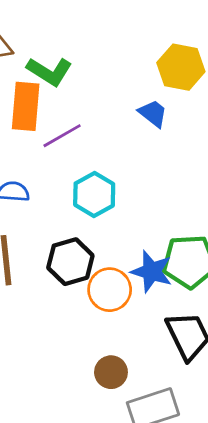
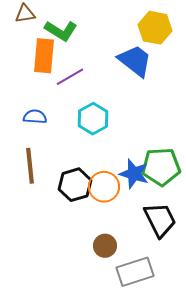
blue trapezoid: (153, 113) -> (135, 61), size x1.6
black hexagon: (70, 262) -> (75, 185), moved

